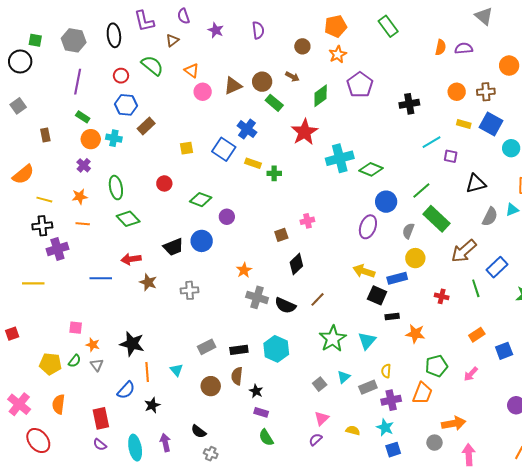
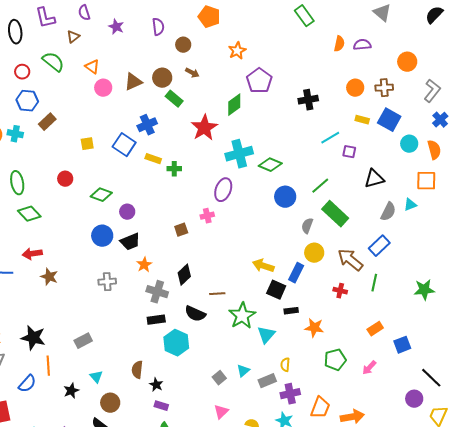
orange pentagon: (336, 26) -> (209, 17), moved, turned 30
green rectangle: (388, 26) -> (304, 16), moved
brown circle: (302, 46) -> (183, 45), moved
green diamond: (321, 96) -> (234, 105), moved
blue cross: (247, 129) -> (147, 125), turned 30
purple ellipse: (368, 227) -> (223, 190), moved
black trapezoid: (173, 247) -> (130, 242), moved
brown arrow: (464, 251) -> (350, 260), moved, turned 80
black diamond: (296, 264) -> (184, 275), moved
blue rectangle: (497, 267) -> (379, 246), moved
blue rectangle: (397, 278) -> (296, 273), turned -48
green line: (476, 288) -> (374, 283), turned 30
gray cross: (190, 290) -> (107, 282), moved
brown line: (318, 299) -> (217, 294), turned 42
black semicircle: (285, 305) -> (195, 314), moved
green star: (333, 339) -> (242, 316), moved
gray rectangle: (207, 347) -> (83, 341), moved
black rectangle: (239, 350) -> (156, 320), moved
cyan triangle: (176, 370) -> (96, 377), moved
brown circle: (211, 386) -> (110, 403), moved
orange trapezoid: (422, 393) -> (320, 408), moved
black star: (152, 405) -> (71, 391), moved

